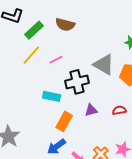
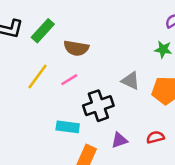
brown semicircle: (65, 25) -> (76, 48), moved
green rectangle: (34, 30) -> (43, 31), moved
gray triangle: (104, 65) -> (131, 81), size x0.7

